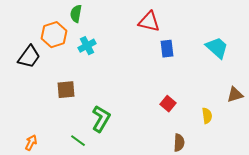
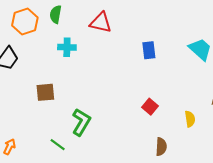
red triangle: (149, 22) -> (101, 23), moved
orange hexagon: (54, 35) -> (25, 22), moved
cyan cross: (87, 46) -> (67, 47), turned 30

